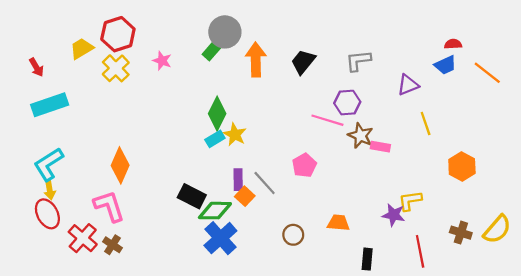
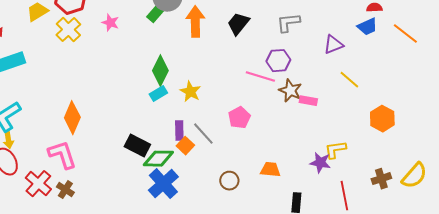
yellow line: (426, 123) -> (349, 80), turned -30
yellow star: (235, 134) -> (190, 92), moved
brown cross: (461, 233) -> (381, 179), turned -36

